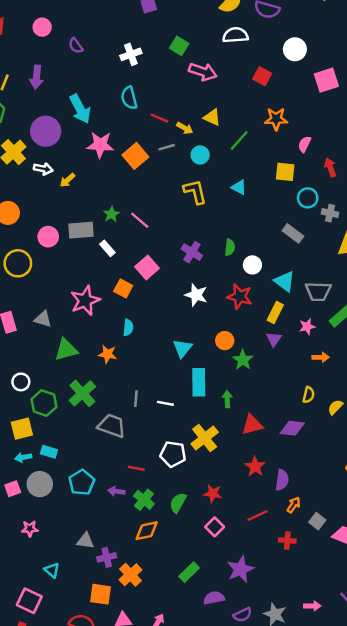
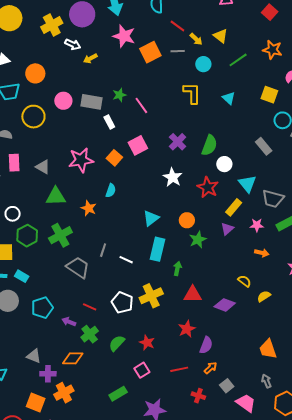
green semicircle: (230, 247) -> (209, 145), size x1.5
yellow semicircle: (309, 395) -> (244, 281), turned -80
orange diamond: (147, 531) -> (73, 358), moved
green rectangle: (189, 572) -> (118, 394), moved

